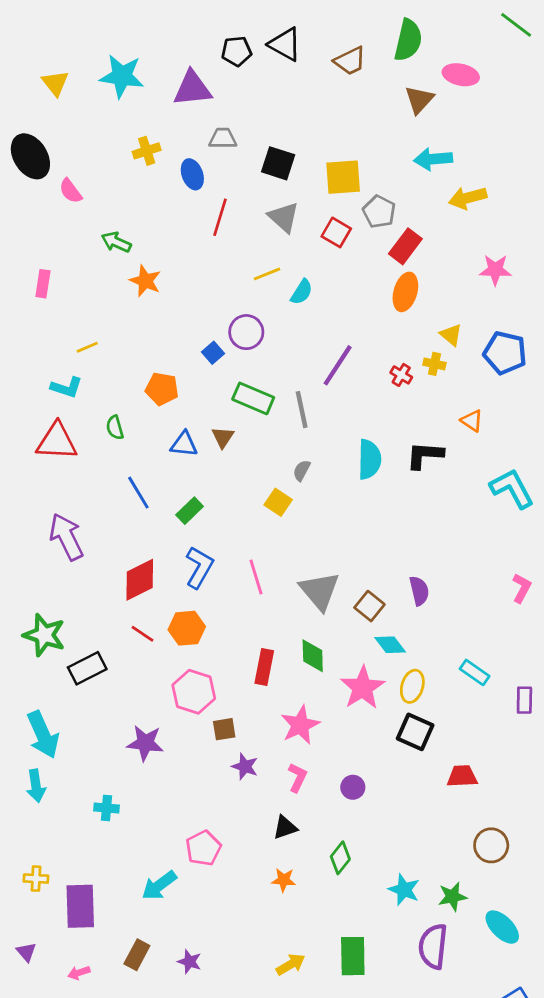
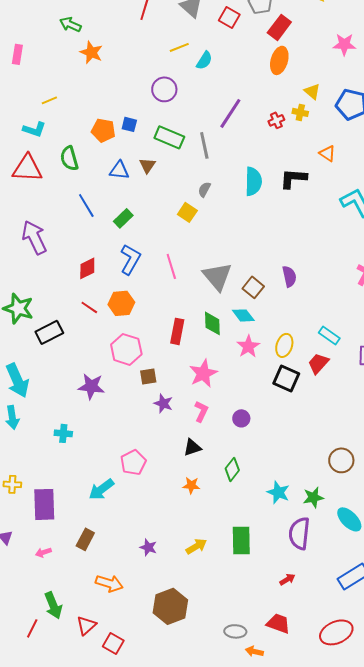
blue square: (213, 353) -> (129, 124), moved, turned -35
red cross: (401, 375) -> (276, 120), turned 35
green semicircle: (115, 428) -> (69, 158), size x1.4
red diamond: (140, 580) -> (87, 268), size x0.7
cyan diamond: (390, 645) -> (243, 315), moved
pink star: (363, 688) -> (248, 346), size x0.7
red trapezoid: (462, 776) -> (318, 363), moved, turned -45
purple star: (190, 962) -> (148, 547), moved

